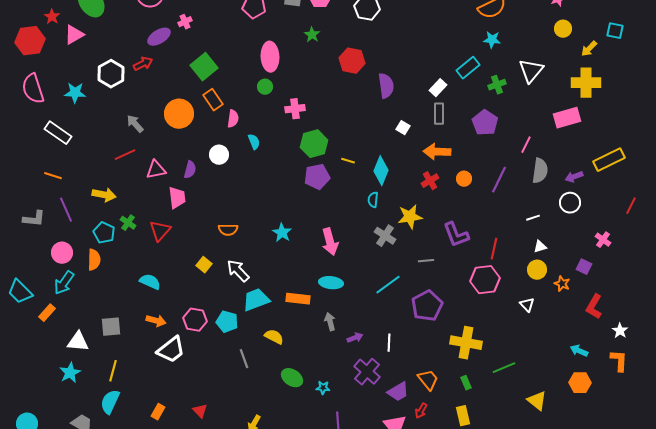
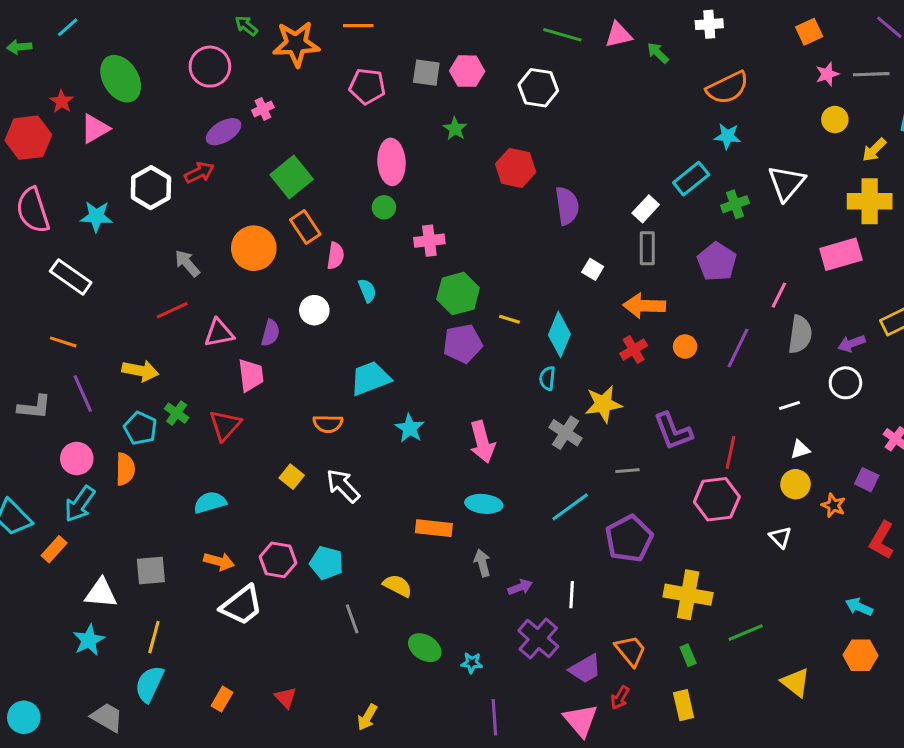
cyan semicircle: (150, 282) -> (210, 502), turned -40
cyan trapezoid: (256, 300) -> (370, 378), moved

